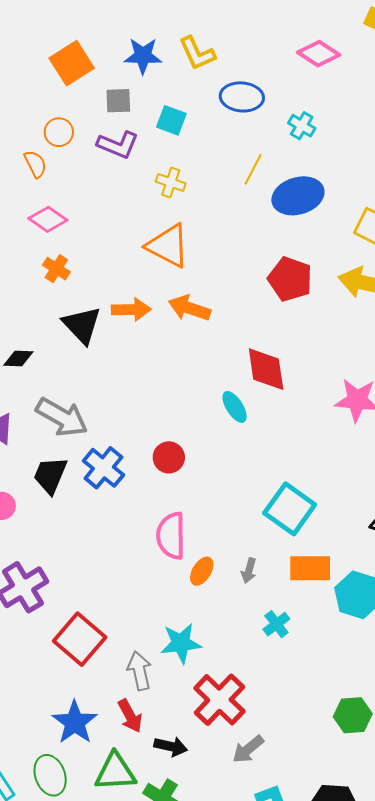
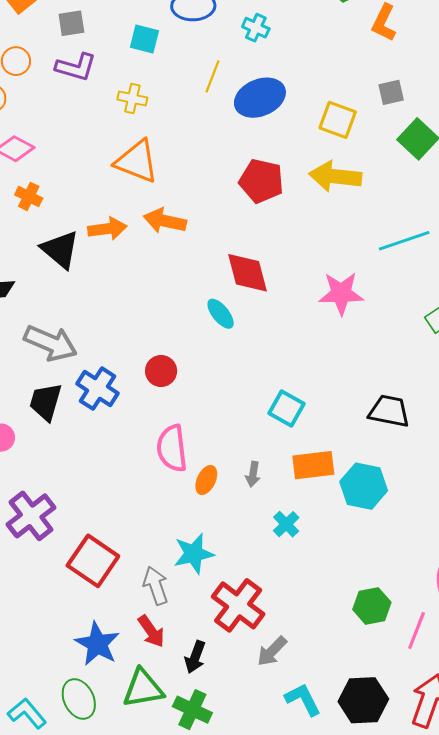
cyan square: (171, 120) -> (144, 39), moved
cyan square: (290, 509) -> (286, 409), size x0.7
black arrow: (171, 746) -> (195, 657), turned 104

